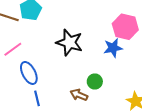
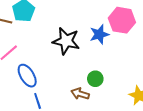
blue star: (113, 48) -> (99, 34), moved

